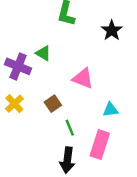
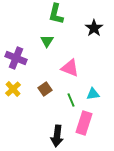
green triangle: (43, 53) -> (47, 41), moved, turned 32
green line: (70, 128) -> (71, 100), moved

